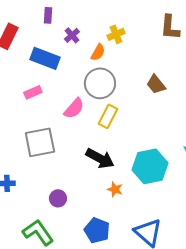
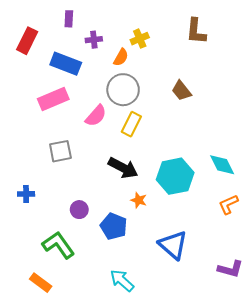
purple cross: (72, 35) -> (94, 40), turned 35
pink rectangle: (33, 92) -> (53, 99), size x1.6
gray square: (40, 142) -> (60, 151), size x0.7
blue pentagon: (97, 230) -> (114, 226), moved

